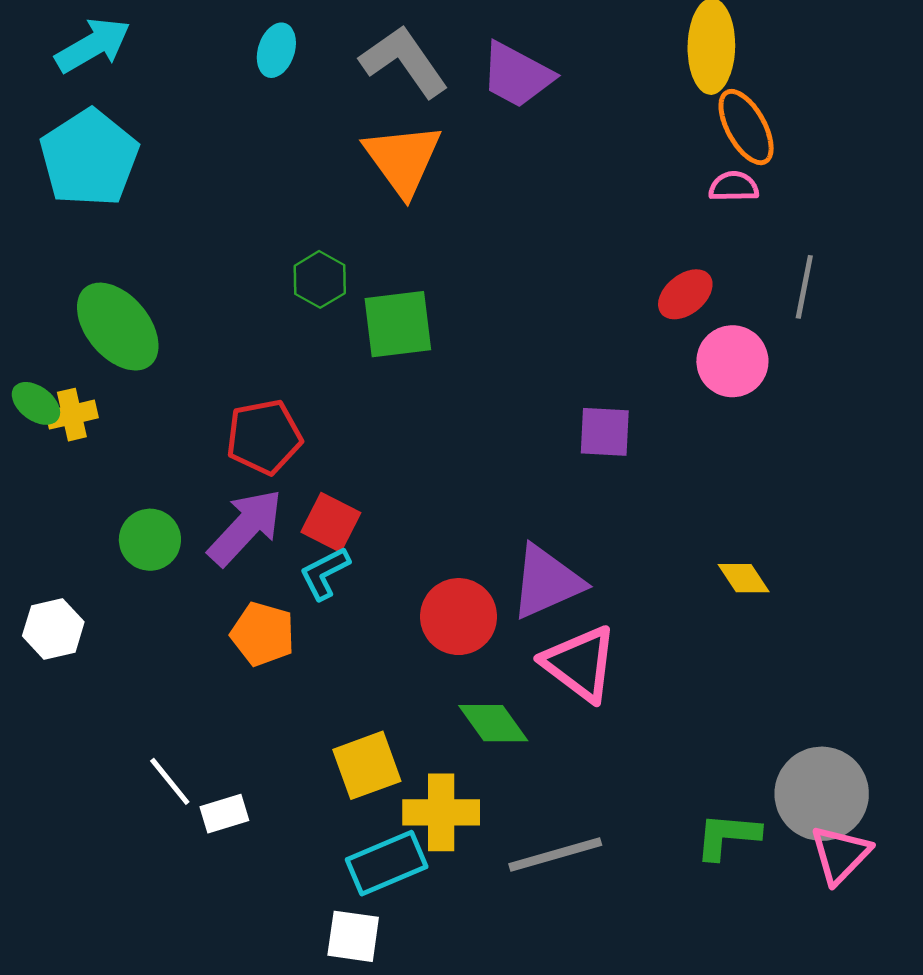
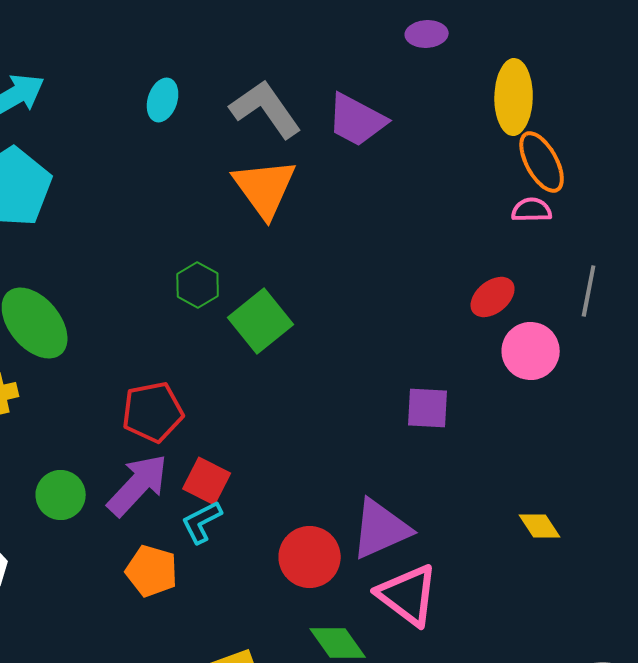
green square: (398, 324) -> (261, 321), turned -32

